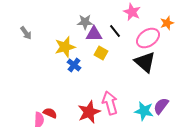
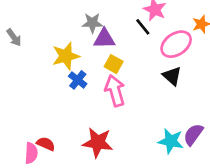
black line: (115, 31) -> (143, 27), moved
black triangle: (145, 62) -> (172, 76), size x0.7
pink arrow: (110, 103) -> (115, 91), moved
red star: (89, 112) -> (98, 142), turned 30

